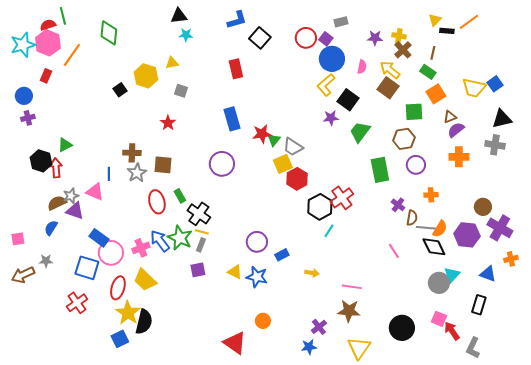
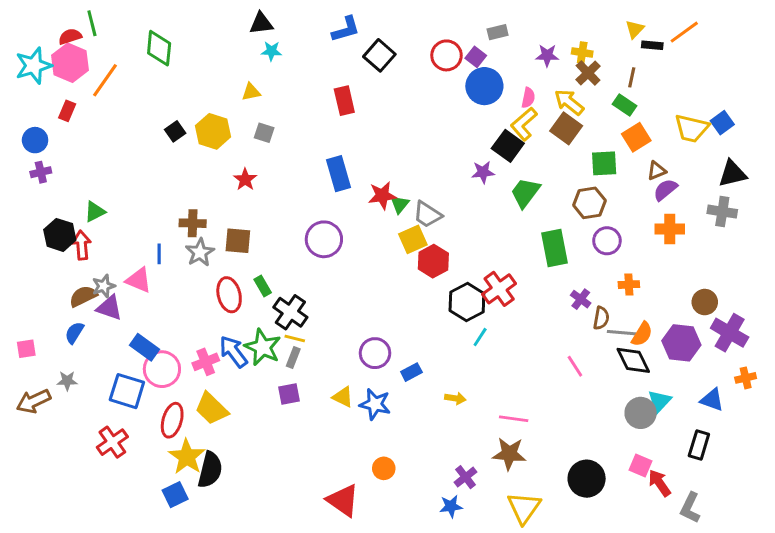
yellow hexagon: (146, 76) -> (213, 131), moved
yellow L-shape: (326, 85) -> (524, 124), moved

